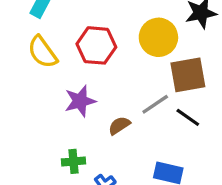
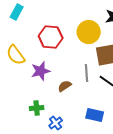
yellow semicircle: (42, 52) -> (16, 55), moved
gray line: (155, 104) -> (87, 73), turned -60

